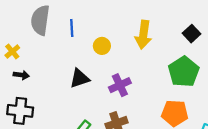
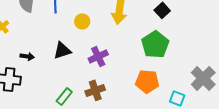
black arrow: (21, 75) -> (27, 56), moved

